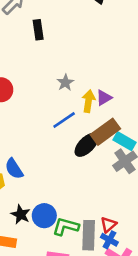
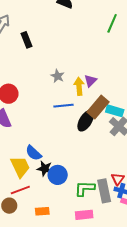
blue line: (64, 120) -> (63, 106), turned 42
black star: (21, 214) -> (45, 169), moved
blue circle: (44, 216) -> (58, 175), moved

